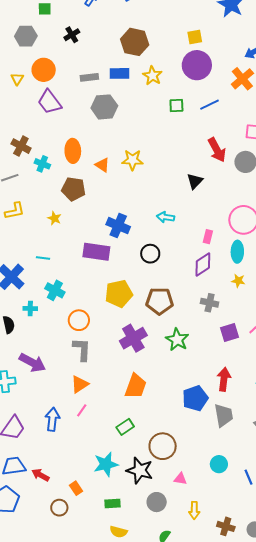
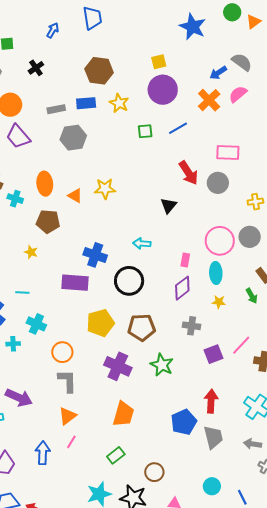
black circle: (150, 254) -> (129, 281), size x1.5
purple cross: (133, 338) -> (118, 366), turned -32
brown circle: (163, 446) -> (154, 472), size x0.7

